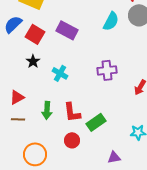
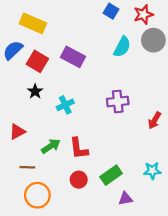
cyan cross: (60, 73) -> (65, 105), turned 35
green arrow: (47, 110) -> (51, 146), turned -126
brown line: (18, 119) -> (27, 167), moved
green rectangle: (96, 122) -> (111, 175), moved

